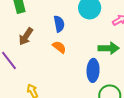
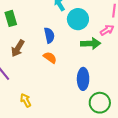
green arrow: (109, 48) -> (91, 43), moved

